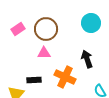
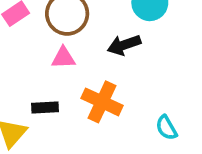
black arrow: (87, 59) -> (124, 45), moved, turned -90

